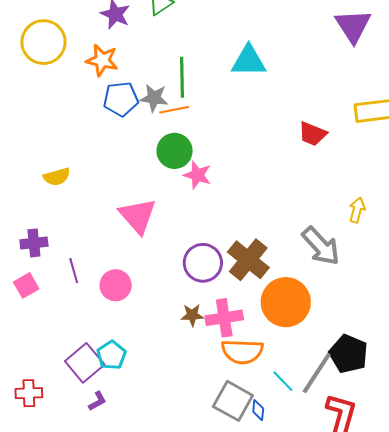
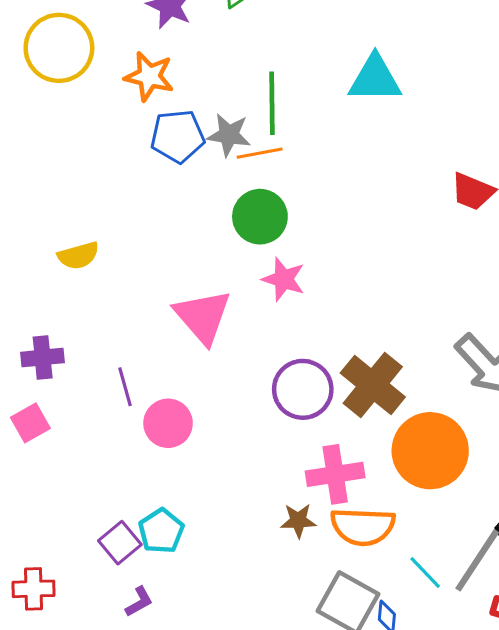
pink star: (197, 175) -> (284, 279), moved
purple line: (74, 271) -> (125, 387), moved
brown star: (192, 315) -> (298, 520), moved
purple square: (85, 363) -> (120, 543), size x0.7

